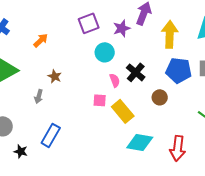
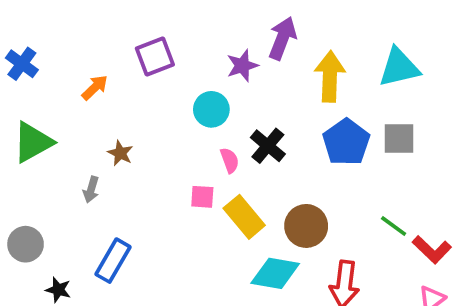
purple square: (89, 23) -> (155, 56), moved
blue pentagon: (179, 70) -> (346, 142), turned 30
brown circle: (160, 97) -> (306, 226), moved, size x1.5

